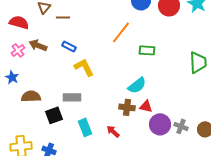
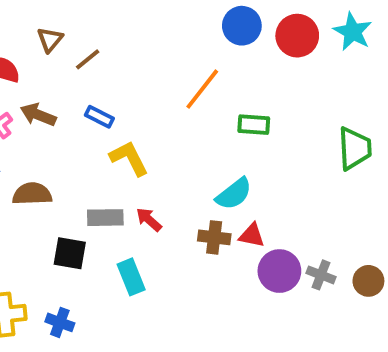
brown line: (63, 17) -> (88, 59), turned -40
brown semicircle: (31, 96) -> (32, 194), moved
black square: (54, 115) -> (70, 253), turned 30
red arrow: (113, 131) -> (149, 220), moved

